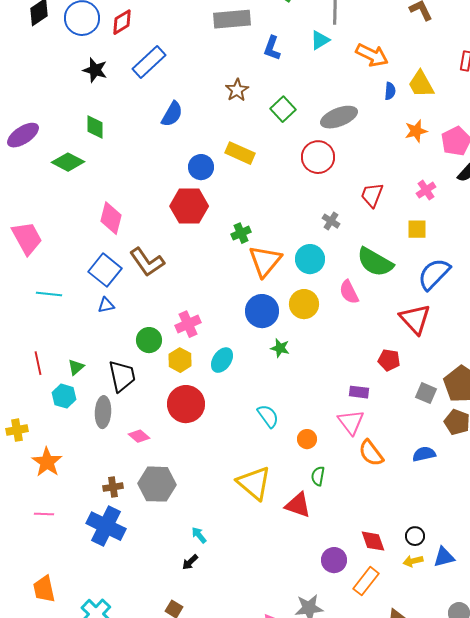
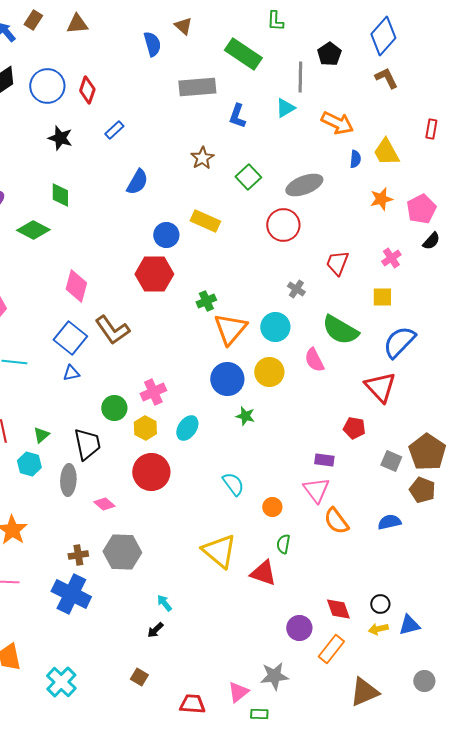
red diamond: (122, 22) -> (87, 90), turned -40
blue rectangle: (149, 62) -> (114, 130), size x0.6

